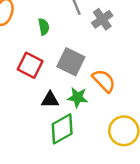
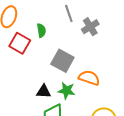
red square: (30, 65) -> (20, 43), moved
orange semicircle: (104, 81) -> (89, 78), turned -30

